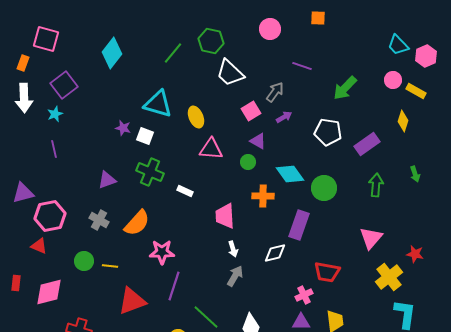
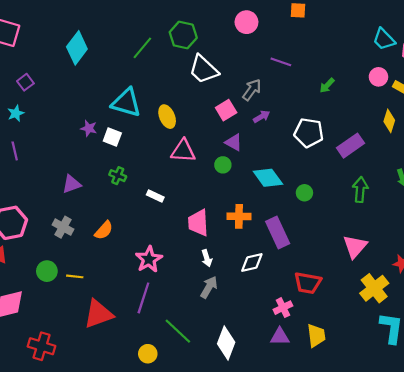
purple square: (64, 85) -> (25, 82), size x0.6
green arrow: (345, 88) -> (327, 85), size x0.6
green cross: (150, 172) -> (118, 176), size x0.6
green circle: (324, 188) -> (304, 193), size x0.6
orange cross: (263, 196) -> (239, 216), moved
orange semicircle: (137, 223) -> (104, 230), size x0.7
purple rectangle: (299, 225) -> (278, 232), turned -44
pink star: (162, 252) -> (149, 259), moved, turned -30

